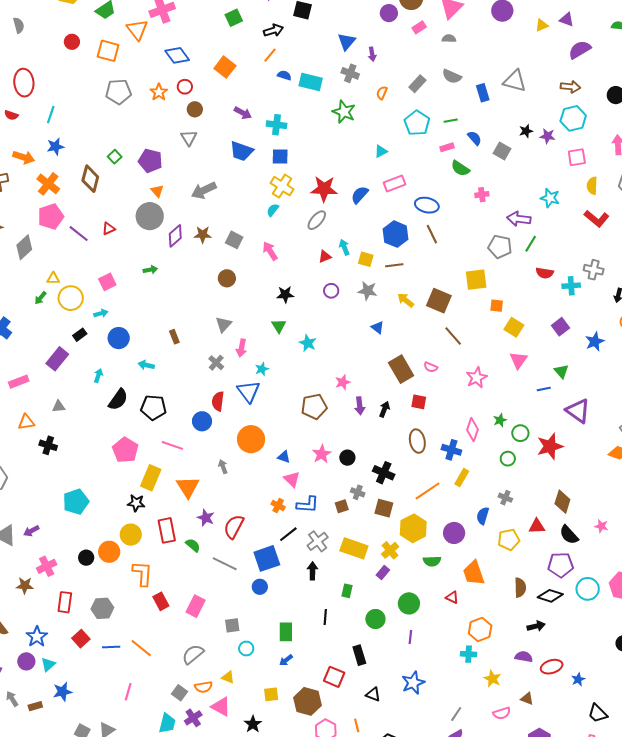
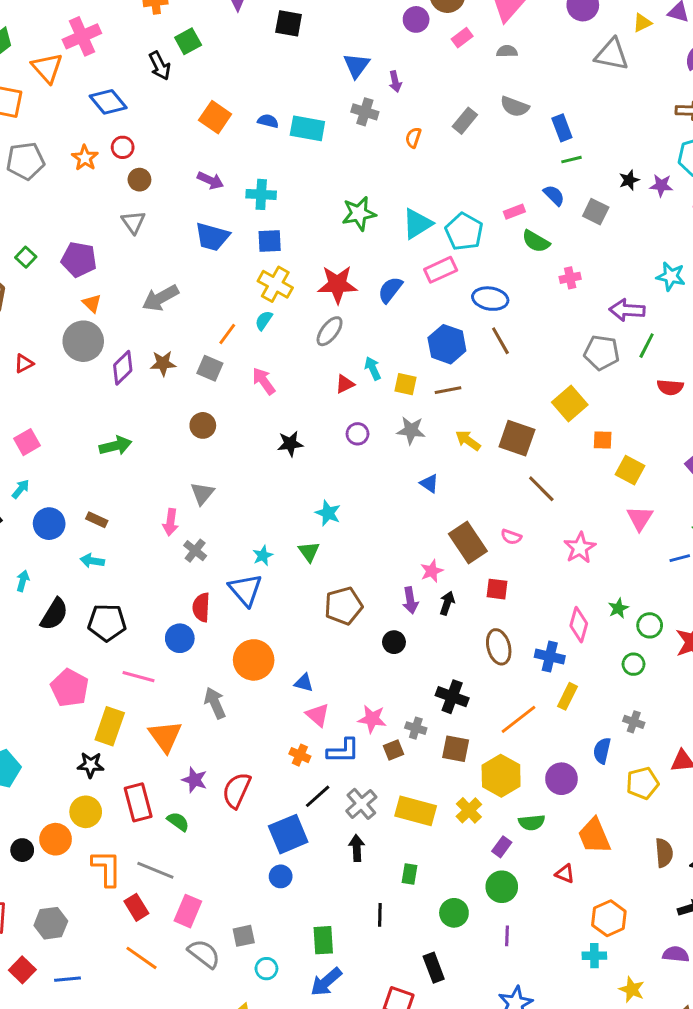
black arrow: (273, 30) -> (160, 66), moved, turned 84
orange line: (270, 55) -> (227, 334), moved
orange square: (225, 67) -> (215, 117), moved
gray triangle: (515, 81) -> (612, 55), moved
green star: (344, 112) -> (359, 213), moved, turned -30
green line: (451, 121) -> (571, 160), moved
cyan pentagon: (417, 123) -> (464, 232), moved
cyan triangle: (381, 151) -> (417, 224), size x1.6
green arrow: (150, 270) -> (115, 446), moved, size x1.5
yellow square: (476, 280) -> (570, 404), turned -30
cyan arrow: (101, 313) -> (21, 489), turned -32
green triangle: (279, 326) -> (309, 552), moved
brown rectangle: (174, 337) -> (97, 520), moved, turned -40
pink arrow: (241, 348) -> (171, 522), moved
pink star: (343, 382) -> (432, 571), moved
pink star: (322, 454) -> (372, 719), moved, turned -30
black circle: (347, 458) -> (394, 642), moved
gray arrow: (223, 467) -> (215, 703), size x1.5
gray line: (225, 564) -> (155, 870), moved
purple rectangle: (383, 573) -> (502, 847), moved
orange line: (141, 648) -> (141, 958), moved
gray semicircle: (193, 654) -> (204, 954), moved, turned 80
blue arrow: (286, 660) -> (326, 982), size x1.6

